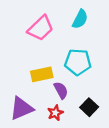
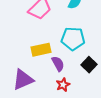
black square: (89, 107) -> (89, 65), moved
red star: (55, 113) -> (63, 85), moved

